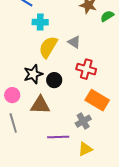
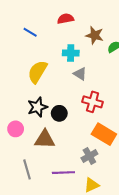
cyan cross: (40, 22) -> (71, 53), moved
yellow semicircle: (48, 47) -> (37, 72), moved
gray line: (13, 123) -> (27, 169), moved

